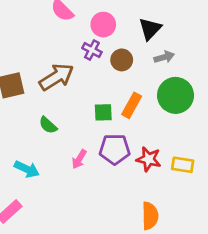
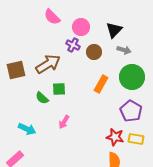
gray arrow: (164, 57) -> (124, 50), turned 32
green square: (103, 112) -> (59, 89), moved
purple pentagon: (115, 149) -> (131, 111), moved, turned 30
red star: (149, 159) -> (115, 137), moved
yellow rectangle: (183, 165) -> (136, 139), moved

